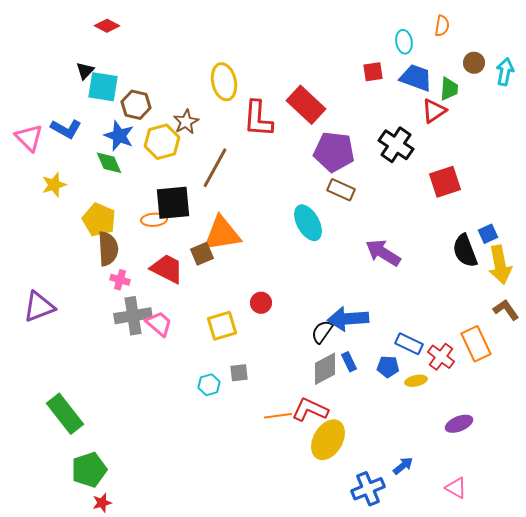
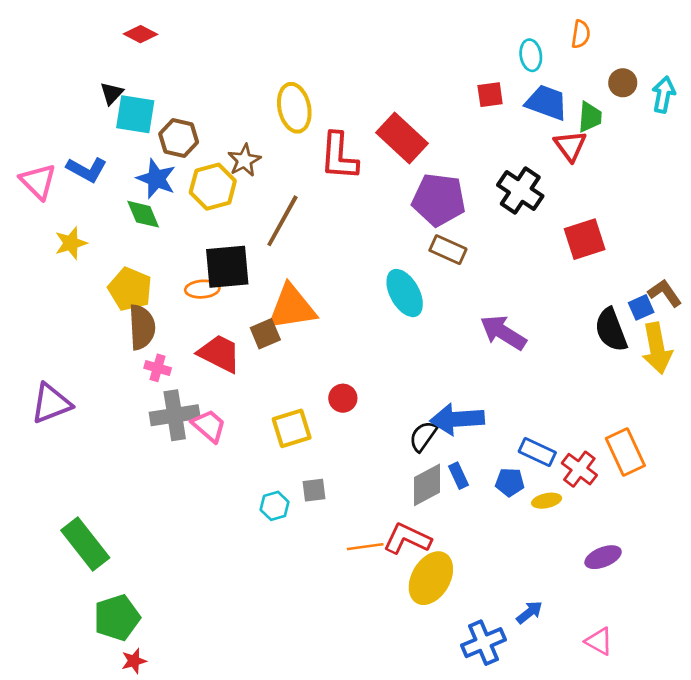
red triangle: (434, 111) -> (570, 146), turned -32
brown L-shape: (506, 310) -> (665, 293), moved

